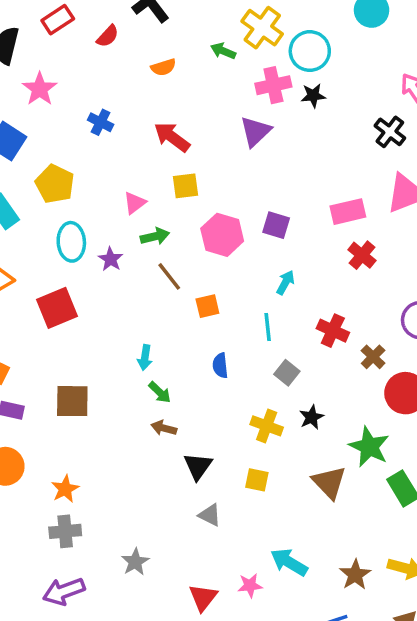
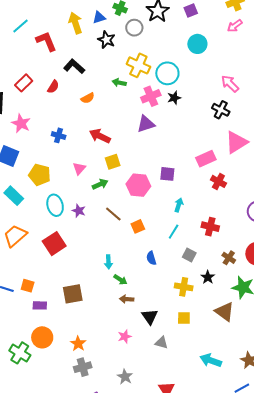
purple triangle: (255, 131) -> (146, 124), turned 36
pink triangle: (135, 203) -> (79, 168), moved
green arrow: (155, 236) -> (100, 184), moved
cyan line: (268, 327) -> (174, 232), turned 49
brown cross: (373, 357) -> (229, 258), moved
pink star: (250, 585) -> (125, 337), moved

